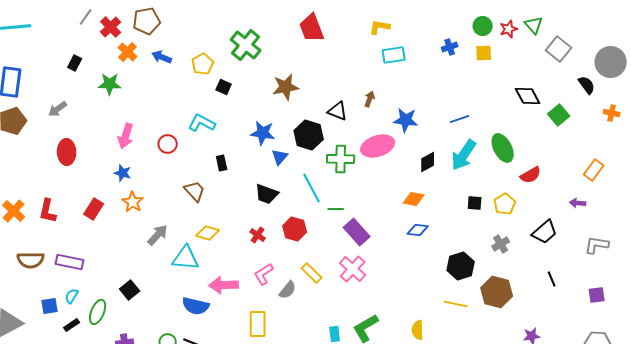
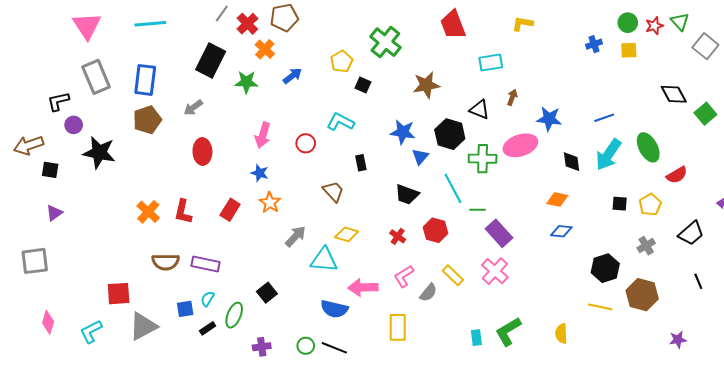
cyan rectangle: (394, 55) -> (491, 63), moved
blue arrow: (162, 57) -> (292, 76), moved, turned 120
black rectangle: (75, 63) -> (211, 60), size x2.0
black diamond: (428, 162) -> (572, 162), turned -70

